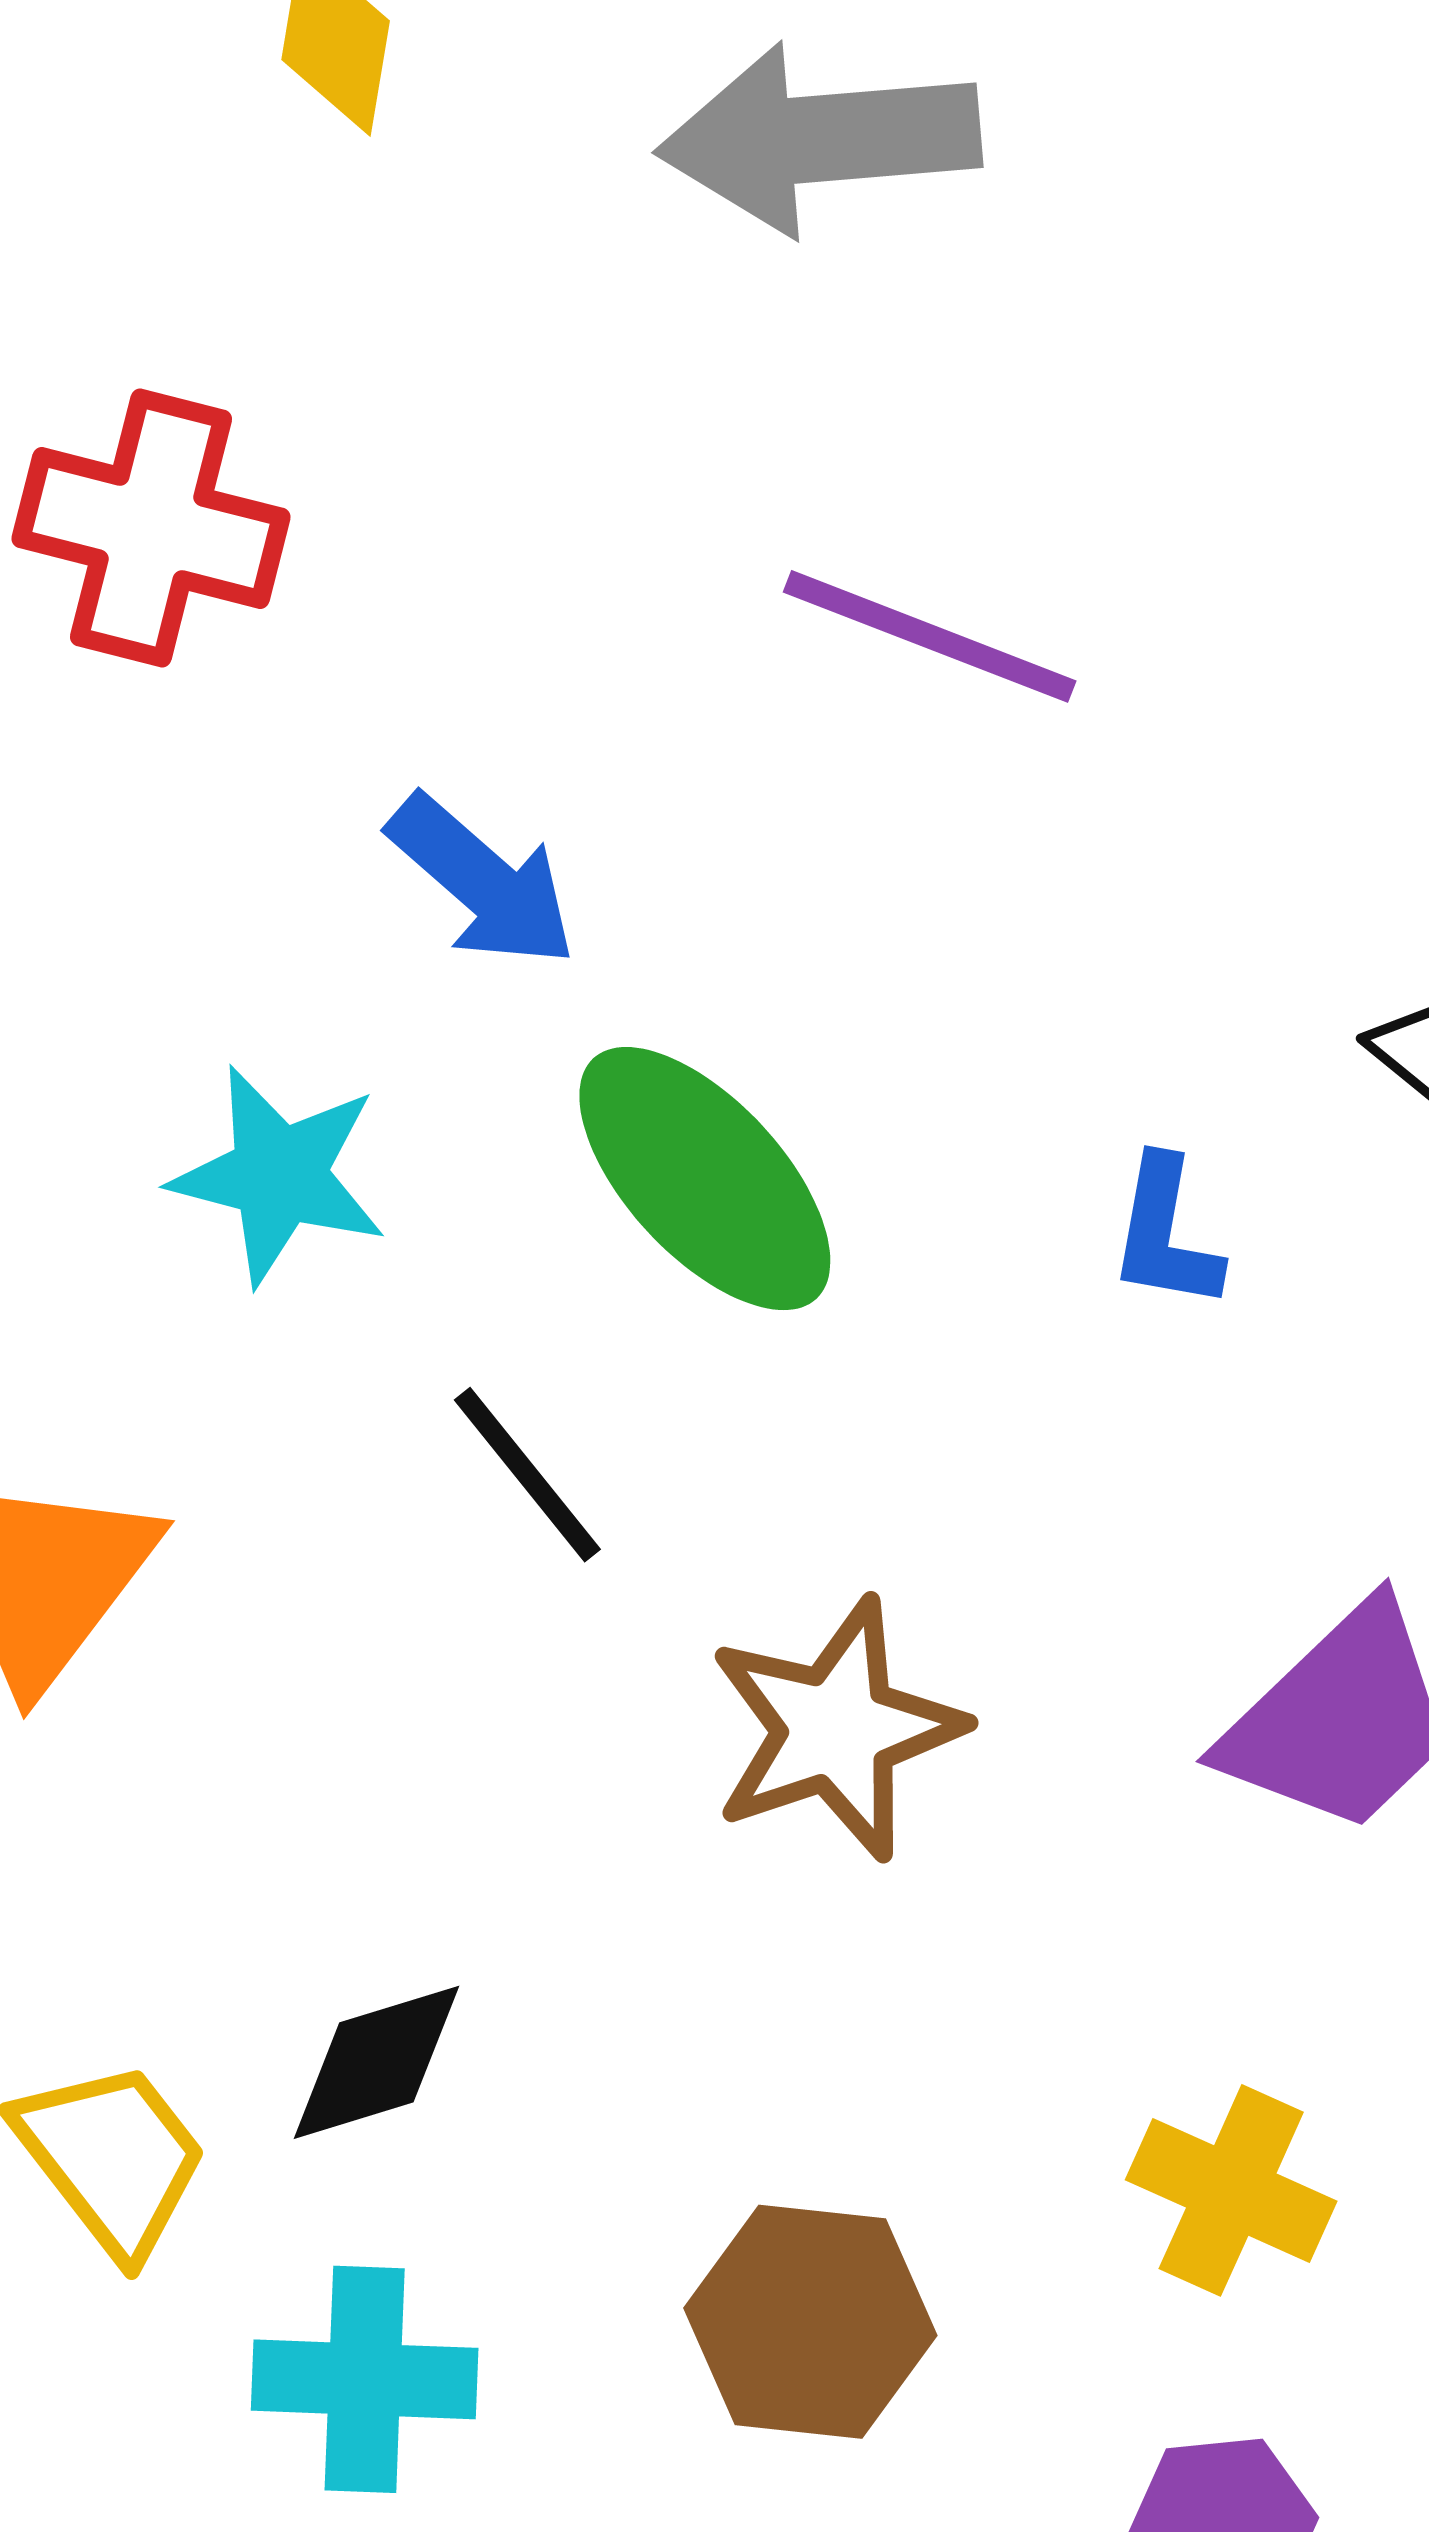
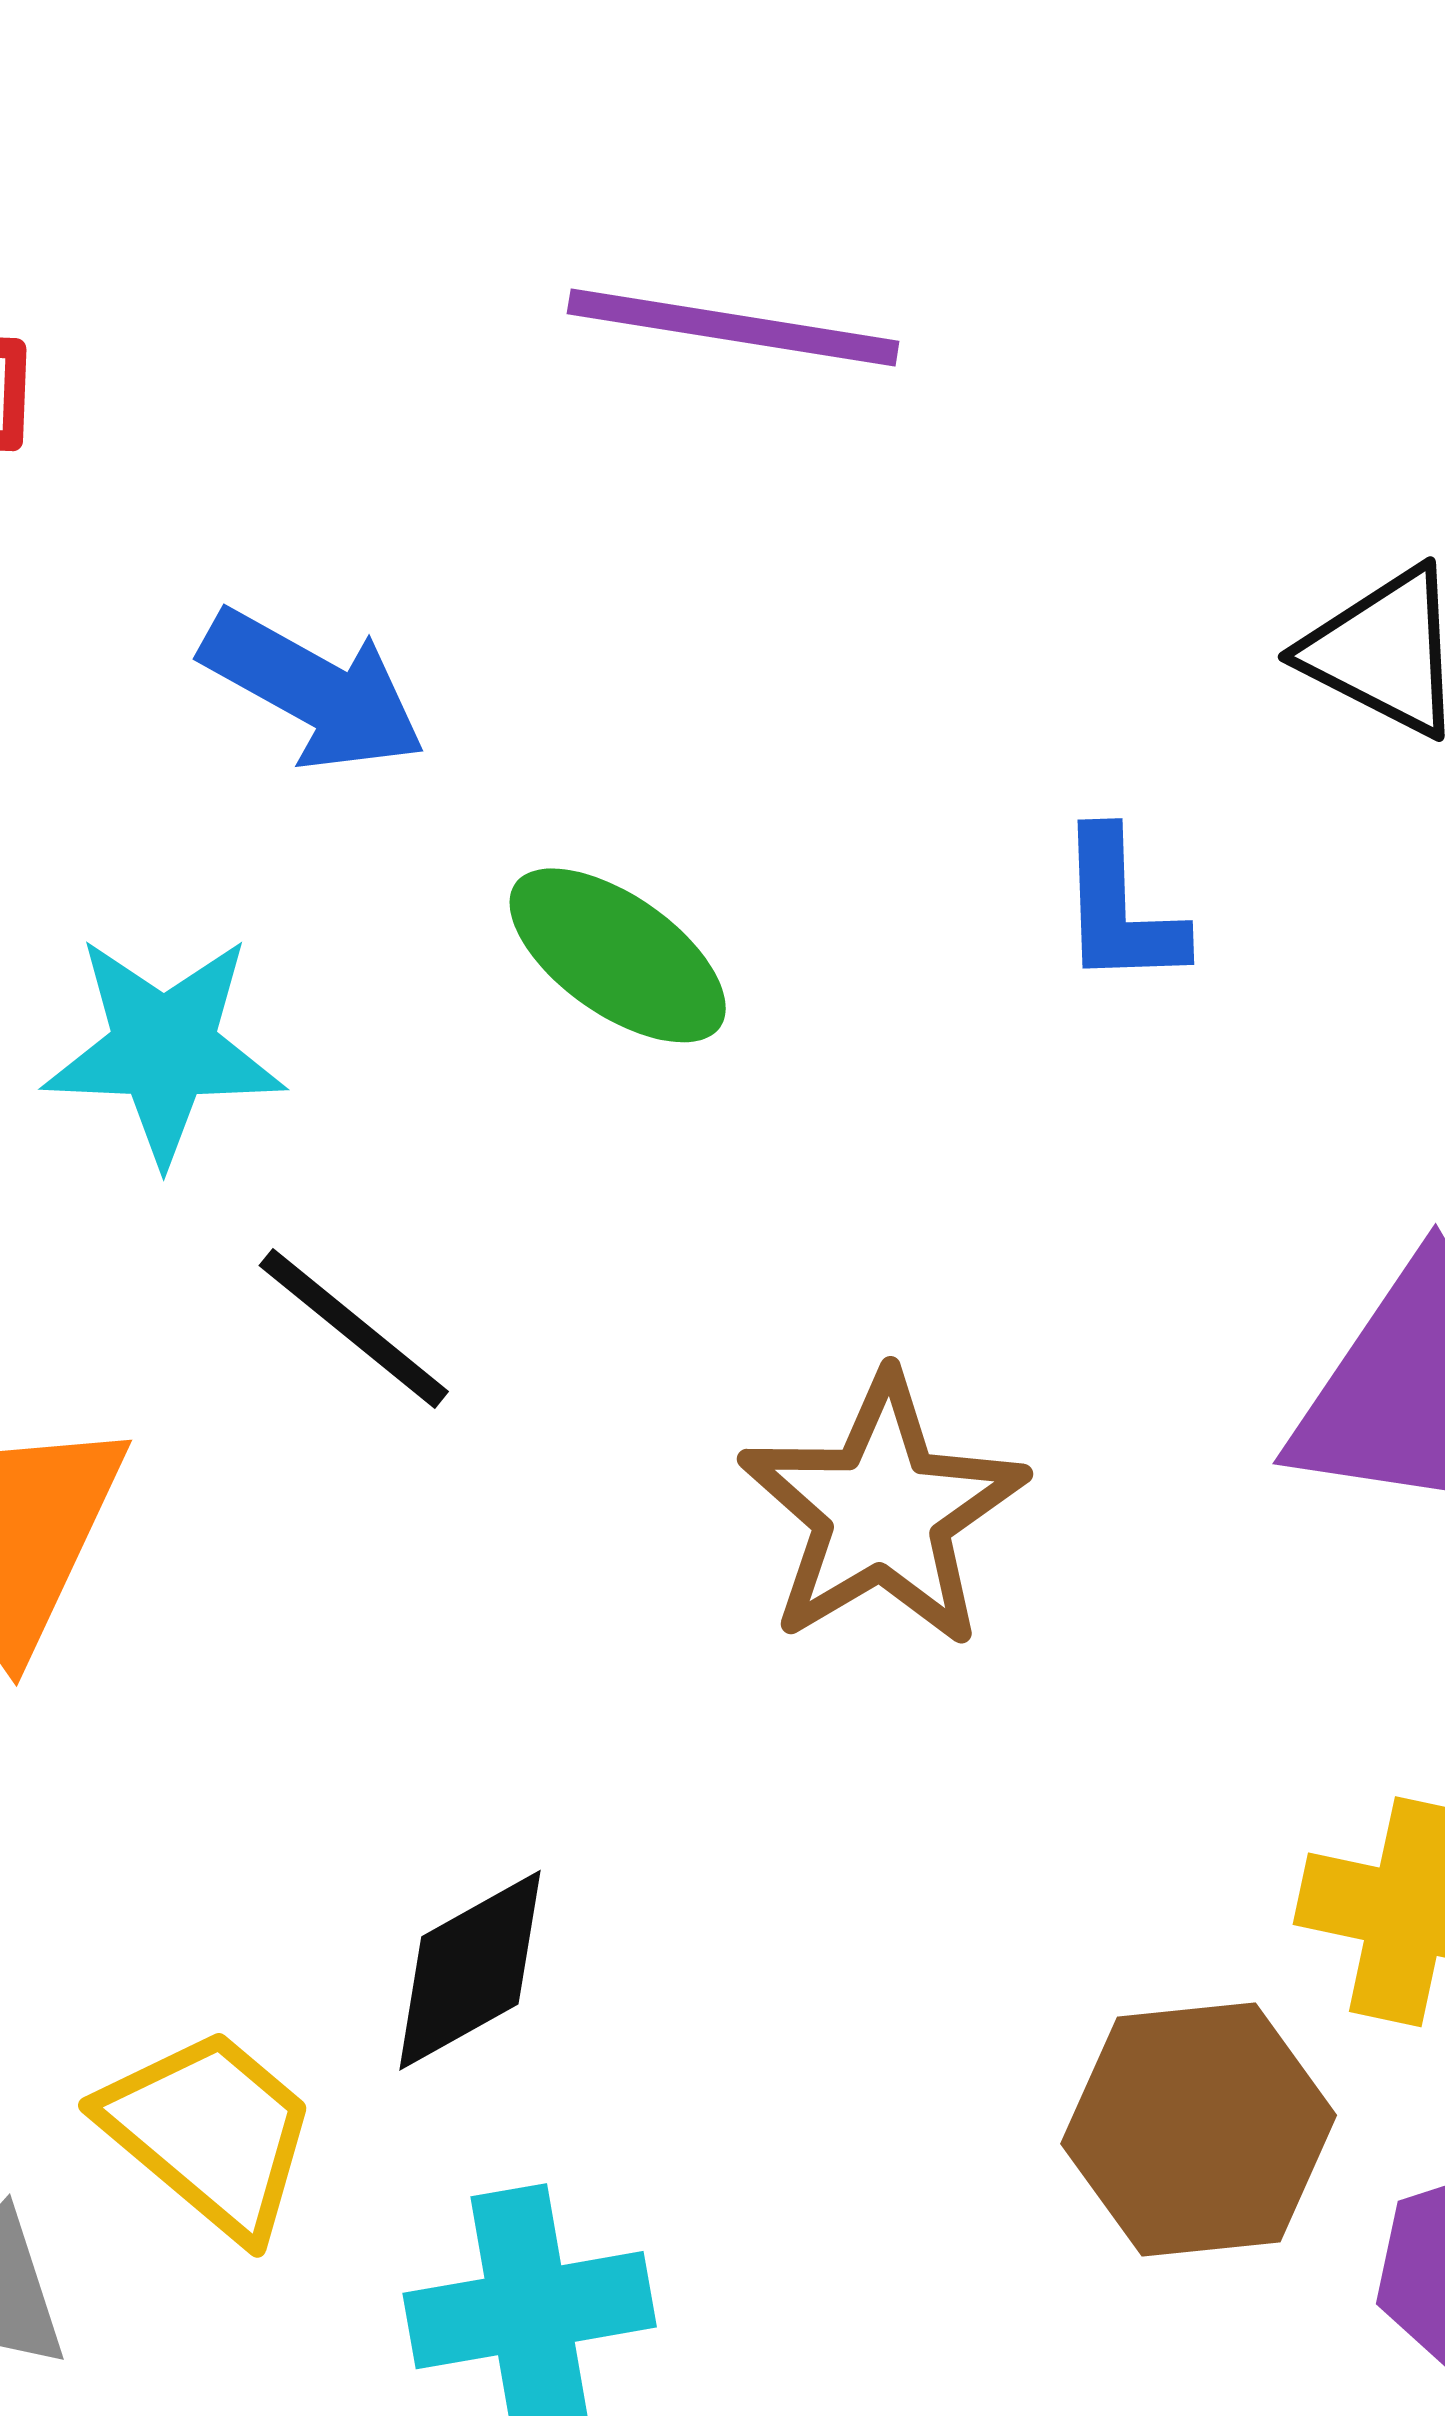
green ellipse: (705, 1179) -> (618, 955), size x0.7
black line: (527, 1475) -> (354, 1328), moved
brown hexagon: (810, 2322) -> (1199, 2129), moved

